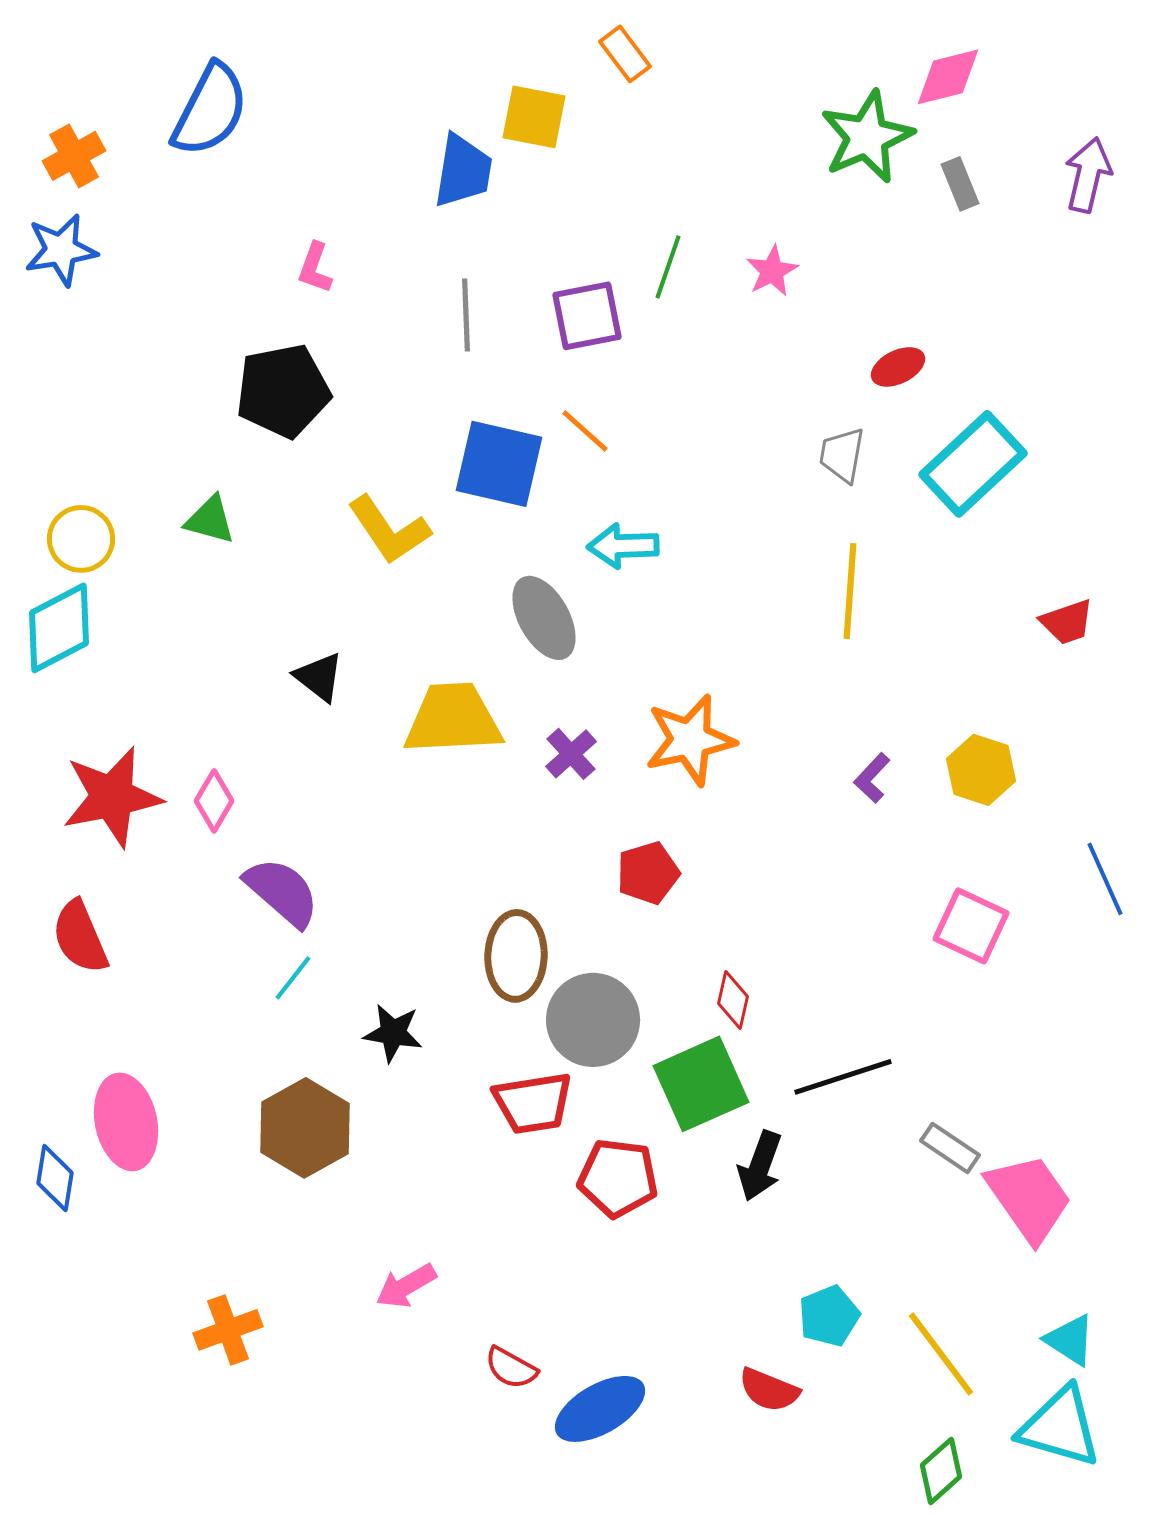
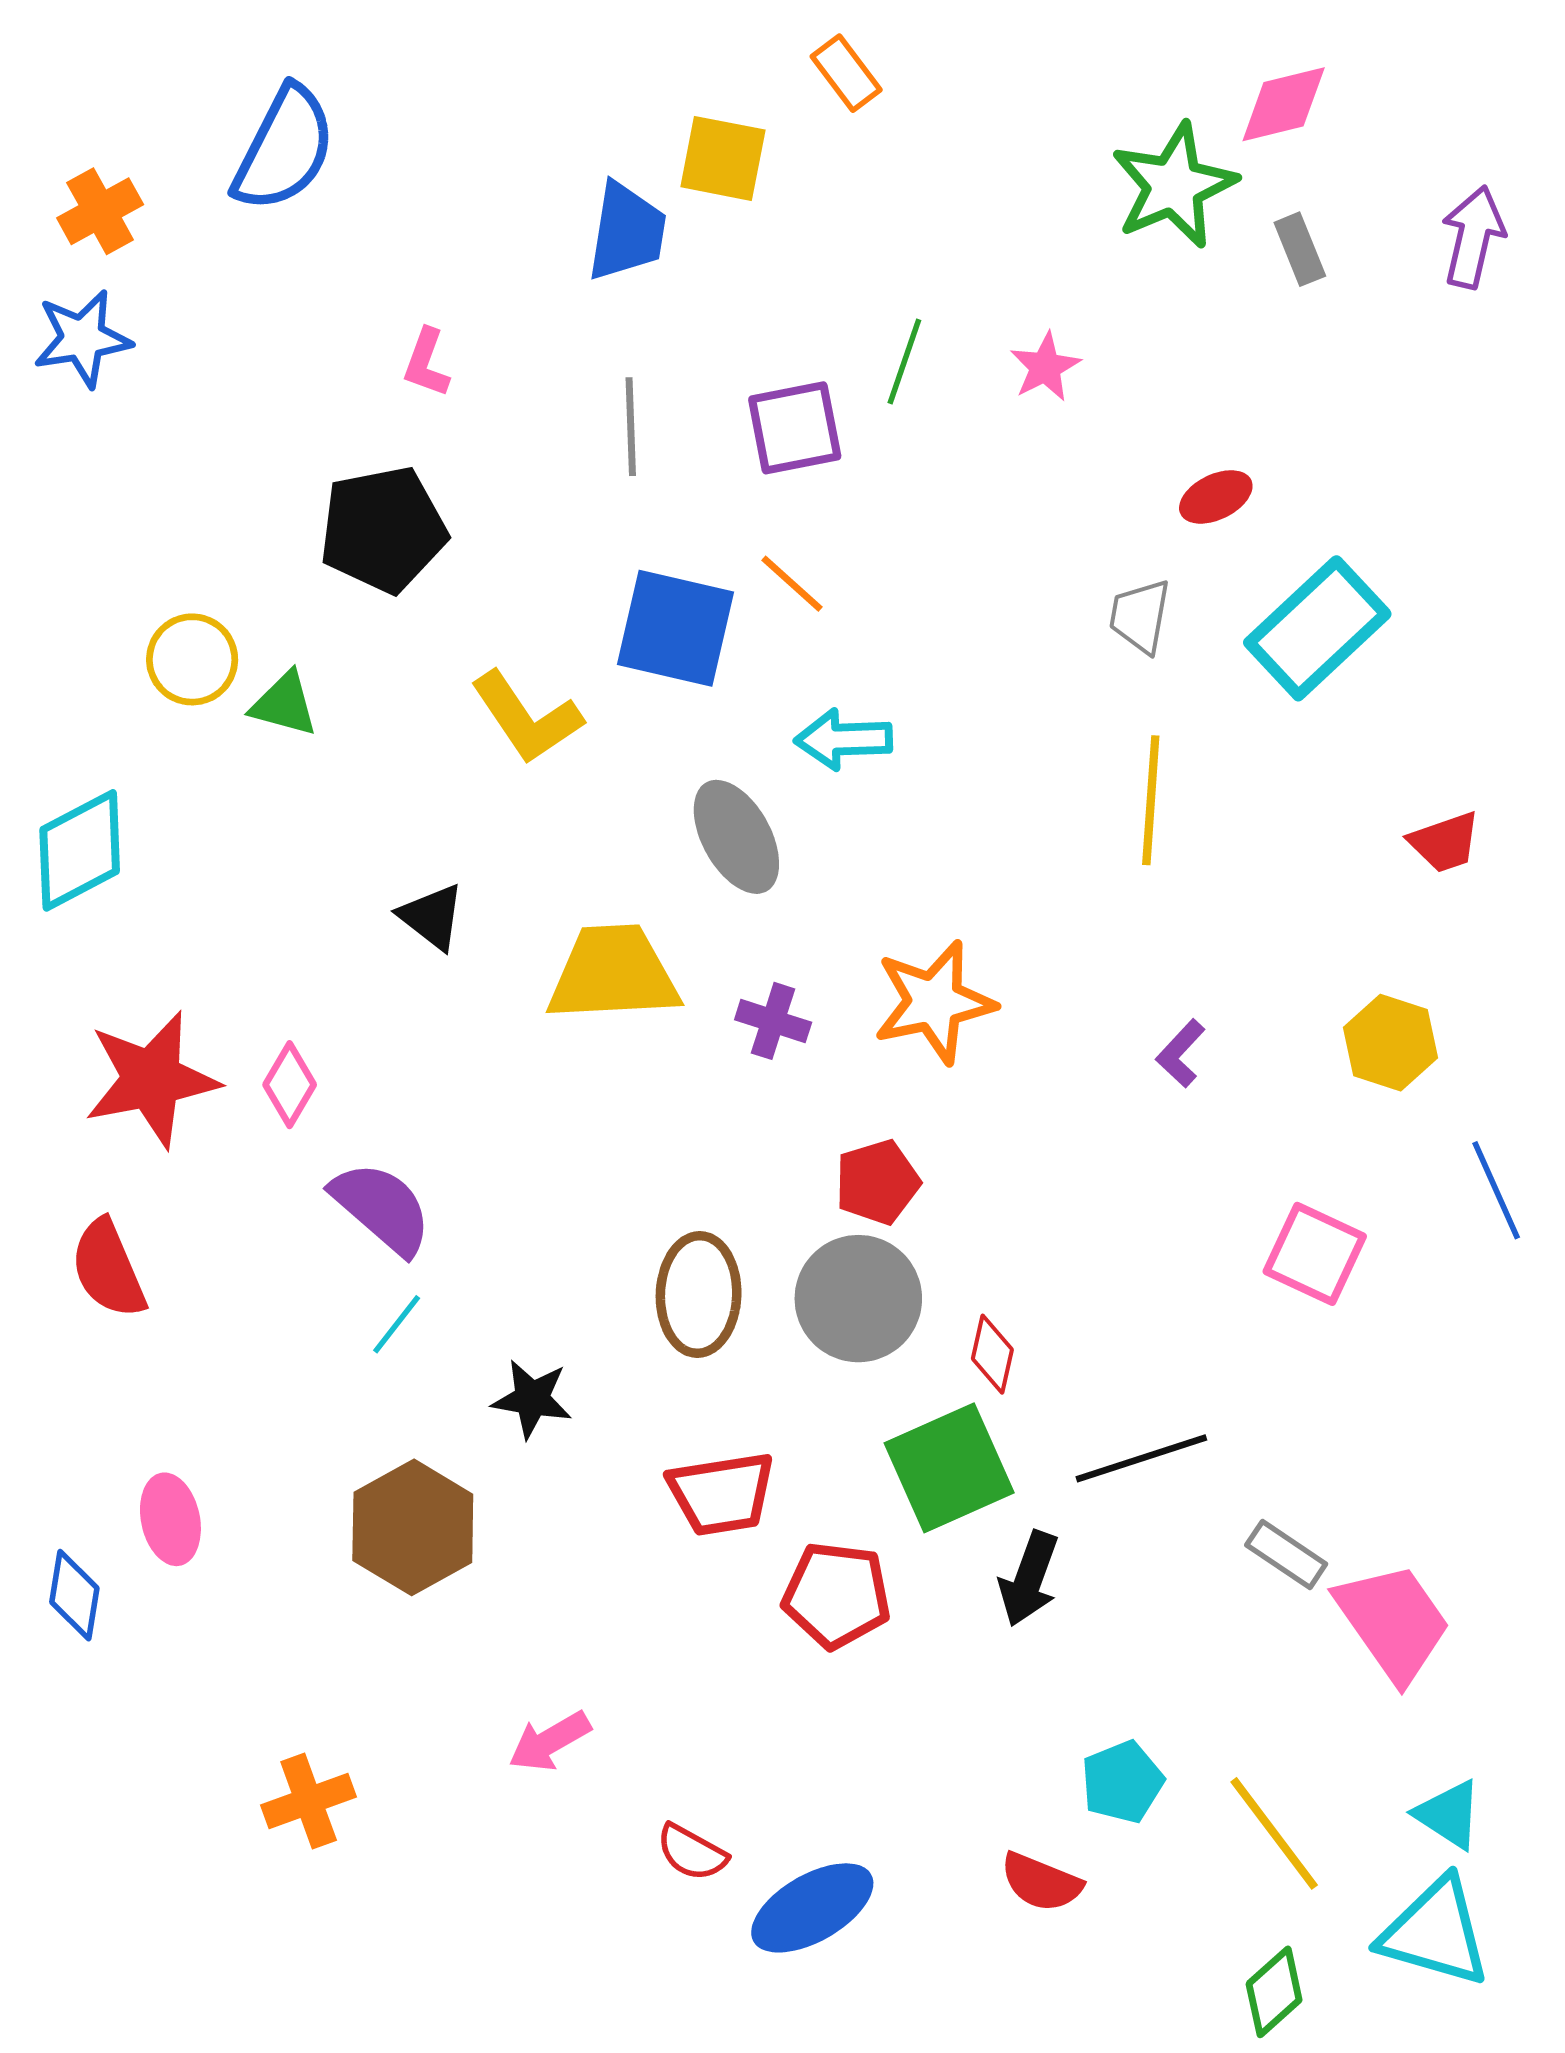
yellow circle: (81, 539) -> (192, 659), moved
purple cross: (571, 754) -> (773, 1021), turned -30
yellow hexagon: (981, 770) -> (1390, 1043), moved
gray circle: (593, 1020) -> (858, 1299), moved
pink ellipse: (126, 1122) -> (170, 1519), size x0.7

